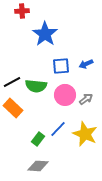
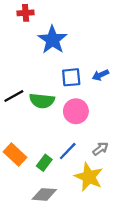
gray arrow: (86, 99) -> (100, 149), moved
orange rectangle: (13, 108) -> (15, 155), moved
yellow star: (85, 134) -> (89, 177), moved

